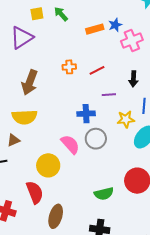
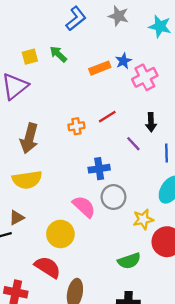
orange cross: (69, 67) -> (76, 126), moved
purple line: (109, 95) -> (133, 144), moved, turned 56
yellow star: (126, 119) -> (143, 219), moved
brown triangle: (13, 140) -> (17, 218), moved
red semicircle: (35, 192) -> (48, 267), turned -30

